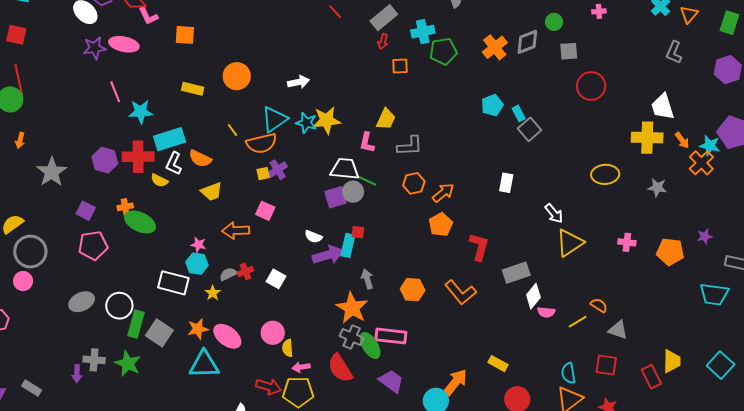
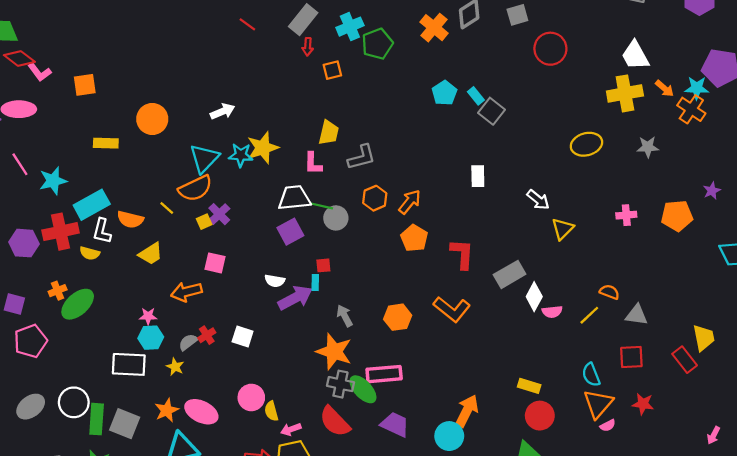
yellow line: (233, 130) -> (167, 208), moved
gray circle: (353, 192) -> (336, 218), moved
green ellipse: (140, 222) -> (78, 304), turned -56
yellow triangle: (570, 243) -> (563, 229), size x0.7
cyan rectangle: (348, 245) -> (315, 283), size x0.6
yellow rectangle: (498, 364) -> (529, 386), moved

